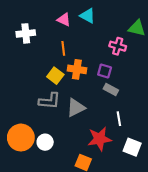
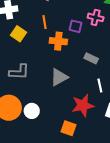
purple square: (105, 71) -> (75, 26), moved
yellow square: (55, 76) -> (18, 34), moved
gray L-shape: (50, 101) -> (19, 72), moved

